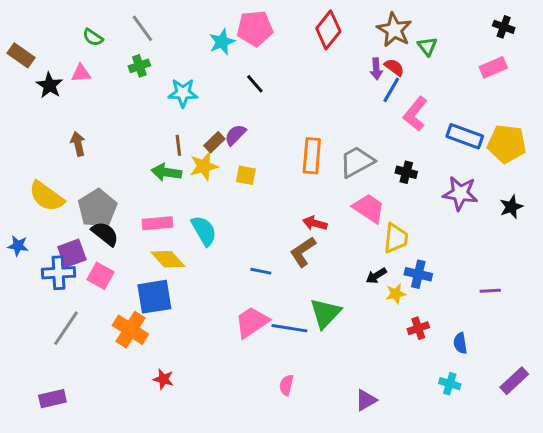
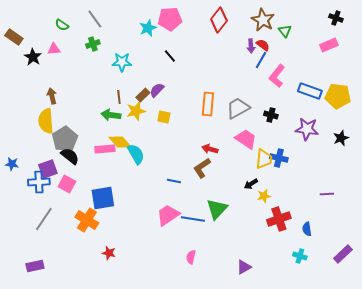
yellow semicircle: (46, 196) -> (46, 121), moved, turned 50
yellow diamond: (168, 259) -> (120, 142), moved
blue cross: (418, 274) -> (279, 158), moved
red cross: (418, 328) -> (279, 219), size x1.6

